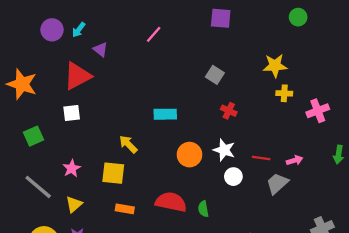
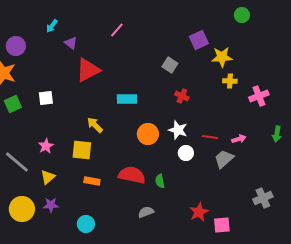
purple square: (221, 18) -> (199, 40), moved, turned -30
purple circle: (52, 30) -> (16, 46), moved
red triangle: (77, 76) -> (88, 70), moved
green square: (34, 136) -> (13, 104), moved

